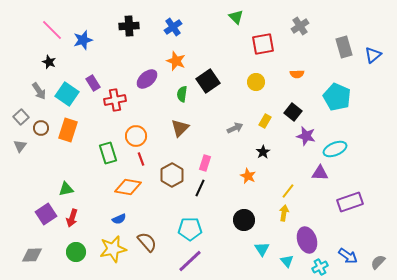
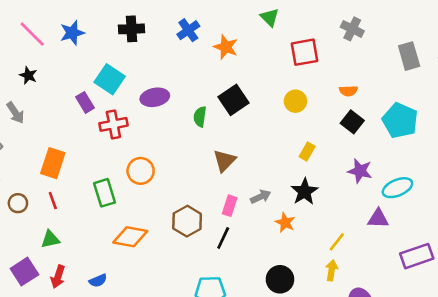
gray cross: (300, 26) -> (352, 29), turned -30
blue star: (83, 40) -> (72, 33), moved
orange star: (176, 61) -> (226, 47), moved
purple ellipse: (147, 79) -> (155, 97), turned 30
cyan square: (67, 94) -> (110, 79), moved
black square: (293, 112) -> (352, 122), moved
brown circle: (41, 128) -> (18, 203), moved
brown triangle: (180, 128) -> (224, 161), moved
gray arrow: (235, 128) -> (261, 197), moved
black star: (263, 152) -> (304, 192), size x1.5
red line: (141, 159) -> (53, 201), moved
blue semicircle: (119, 219) -> (98, 281), moved

